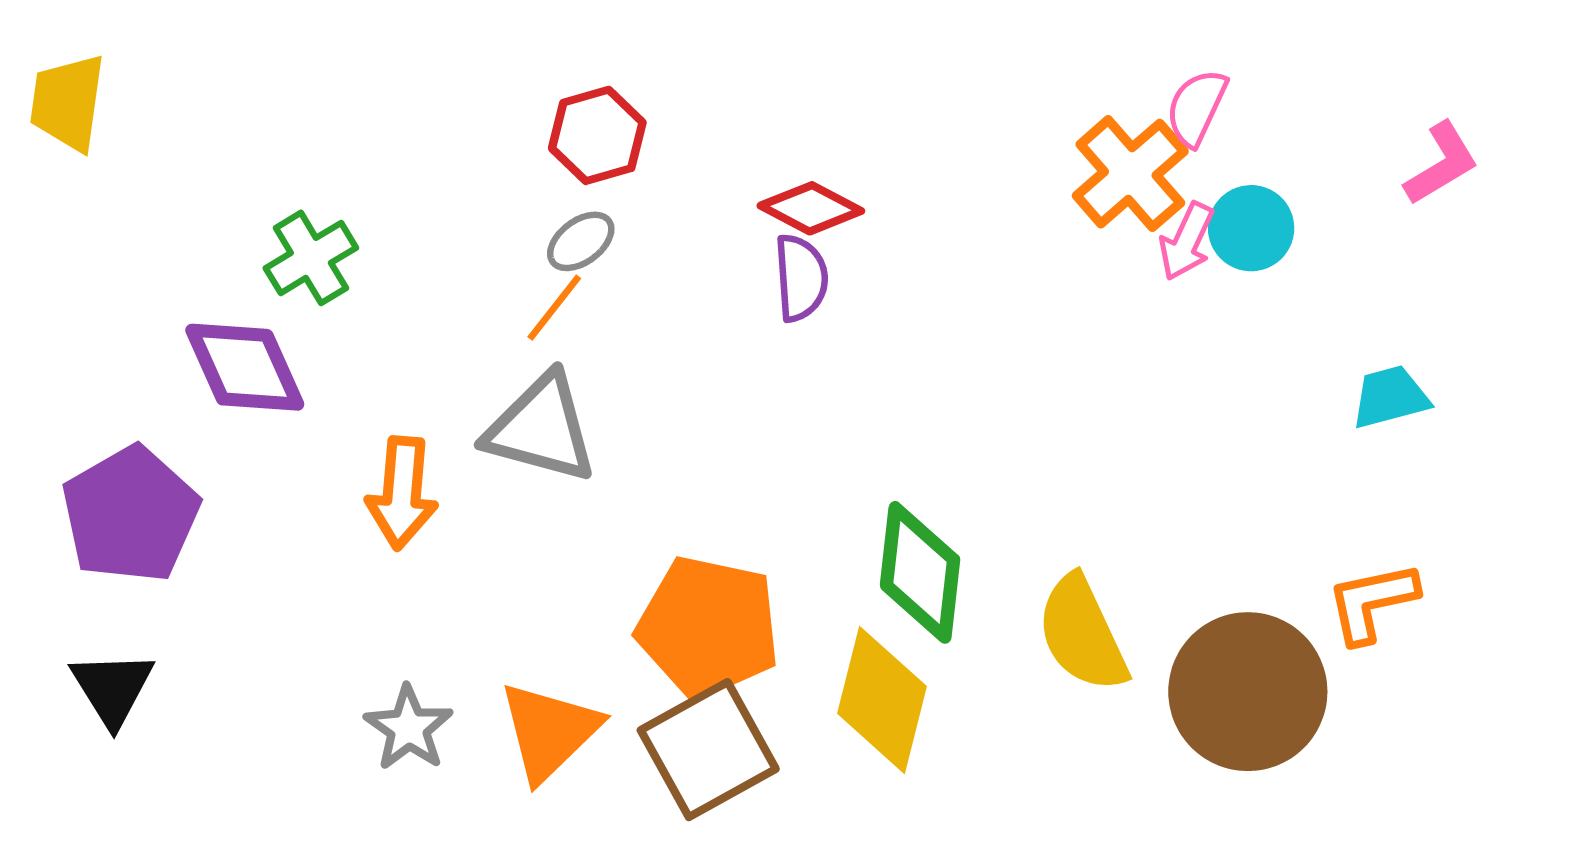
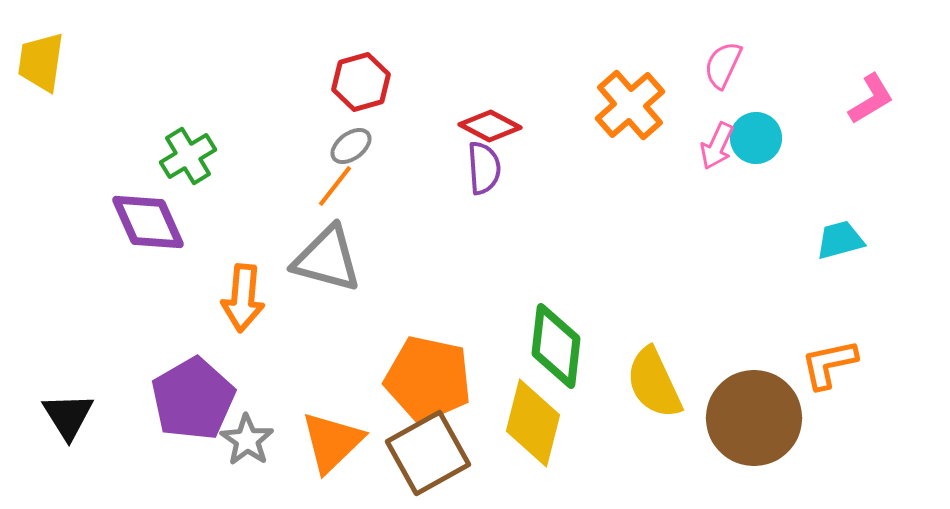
orange cross: (1130, 174) -> (630, 105), moved
purple pentagon: (131, 515) -> (193, 399), moved

